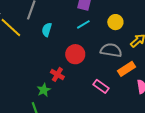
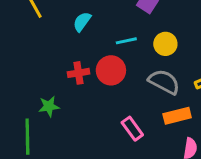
yellow circle: (115, 22) -> (165, 44), moved
cyan line: (83, 24) -> (126, 41), moved
red cross: (57, 74) -> (79, 73), moved, turned 32

